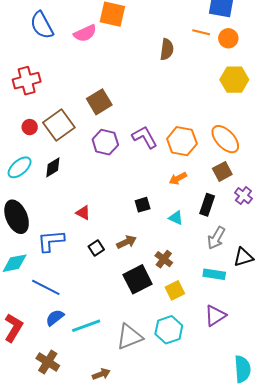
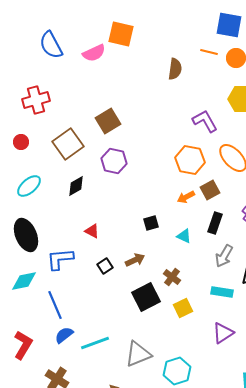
red circle: (30, 127) -> (21, 142), moved
purple L-shape: (145, 137) -> (205, 121), moved
black diamond: (53, 167) -> (76, 186), moved
brown square: (222, 171) -> (210, 190), moved
blue line: (46, 287) -> (55, 305), turned 40
cyan hexagon: (169, 330) -> (177, 371), moved

